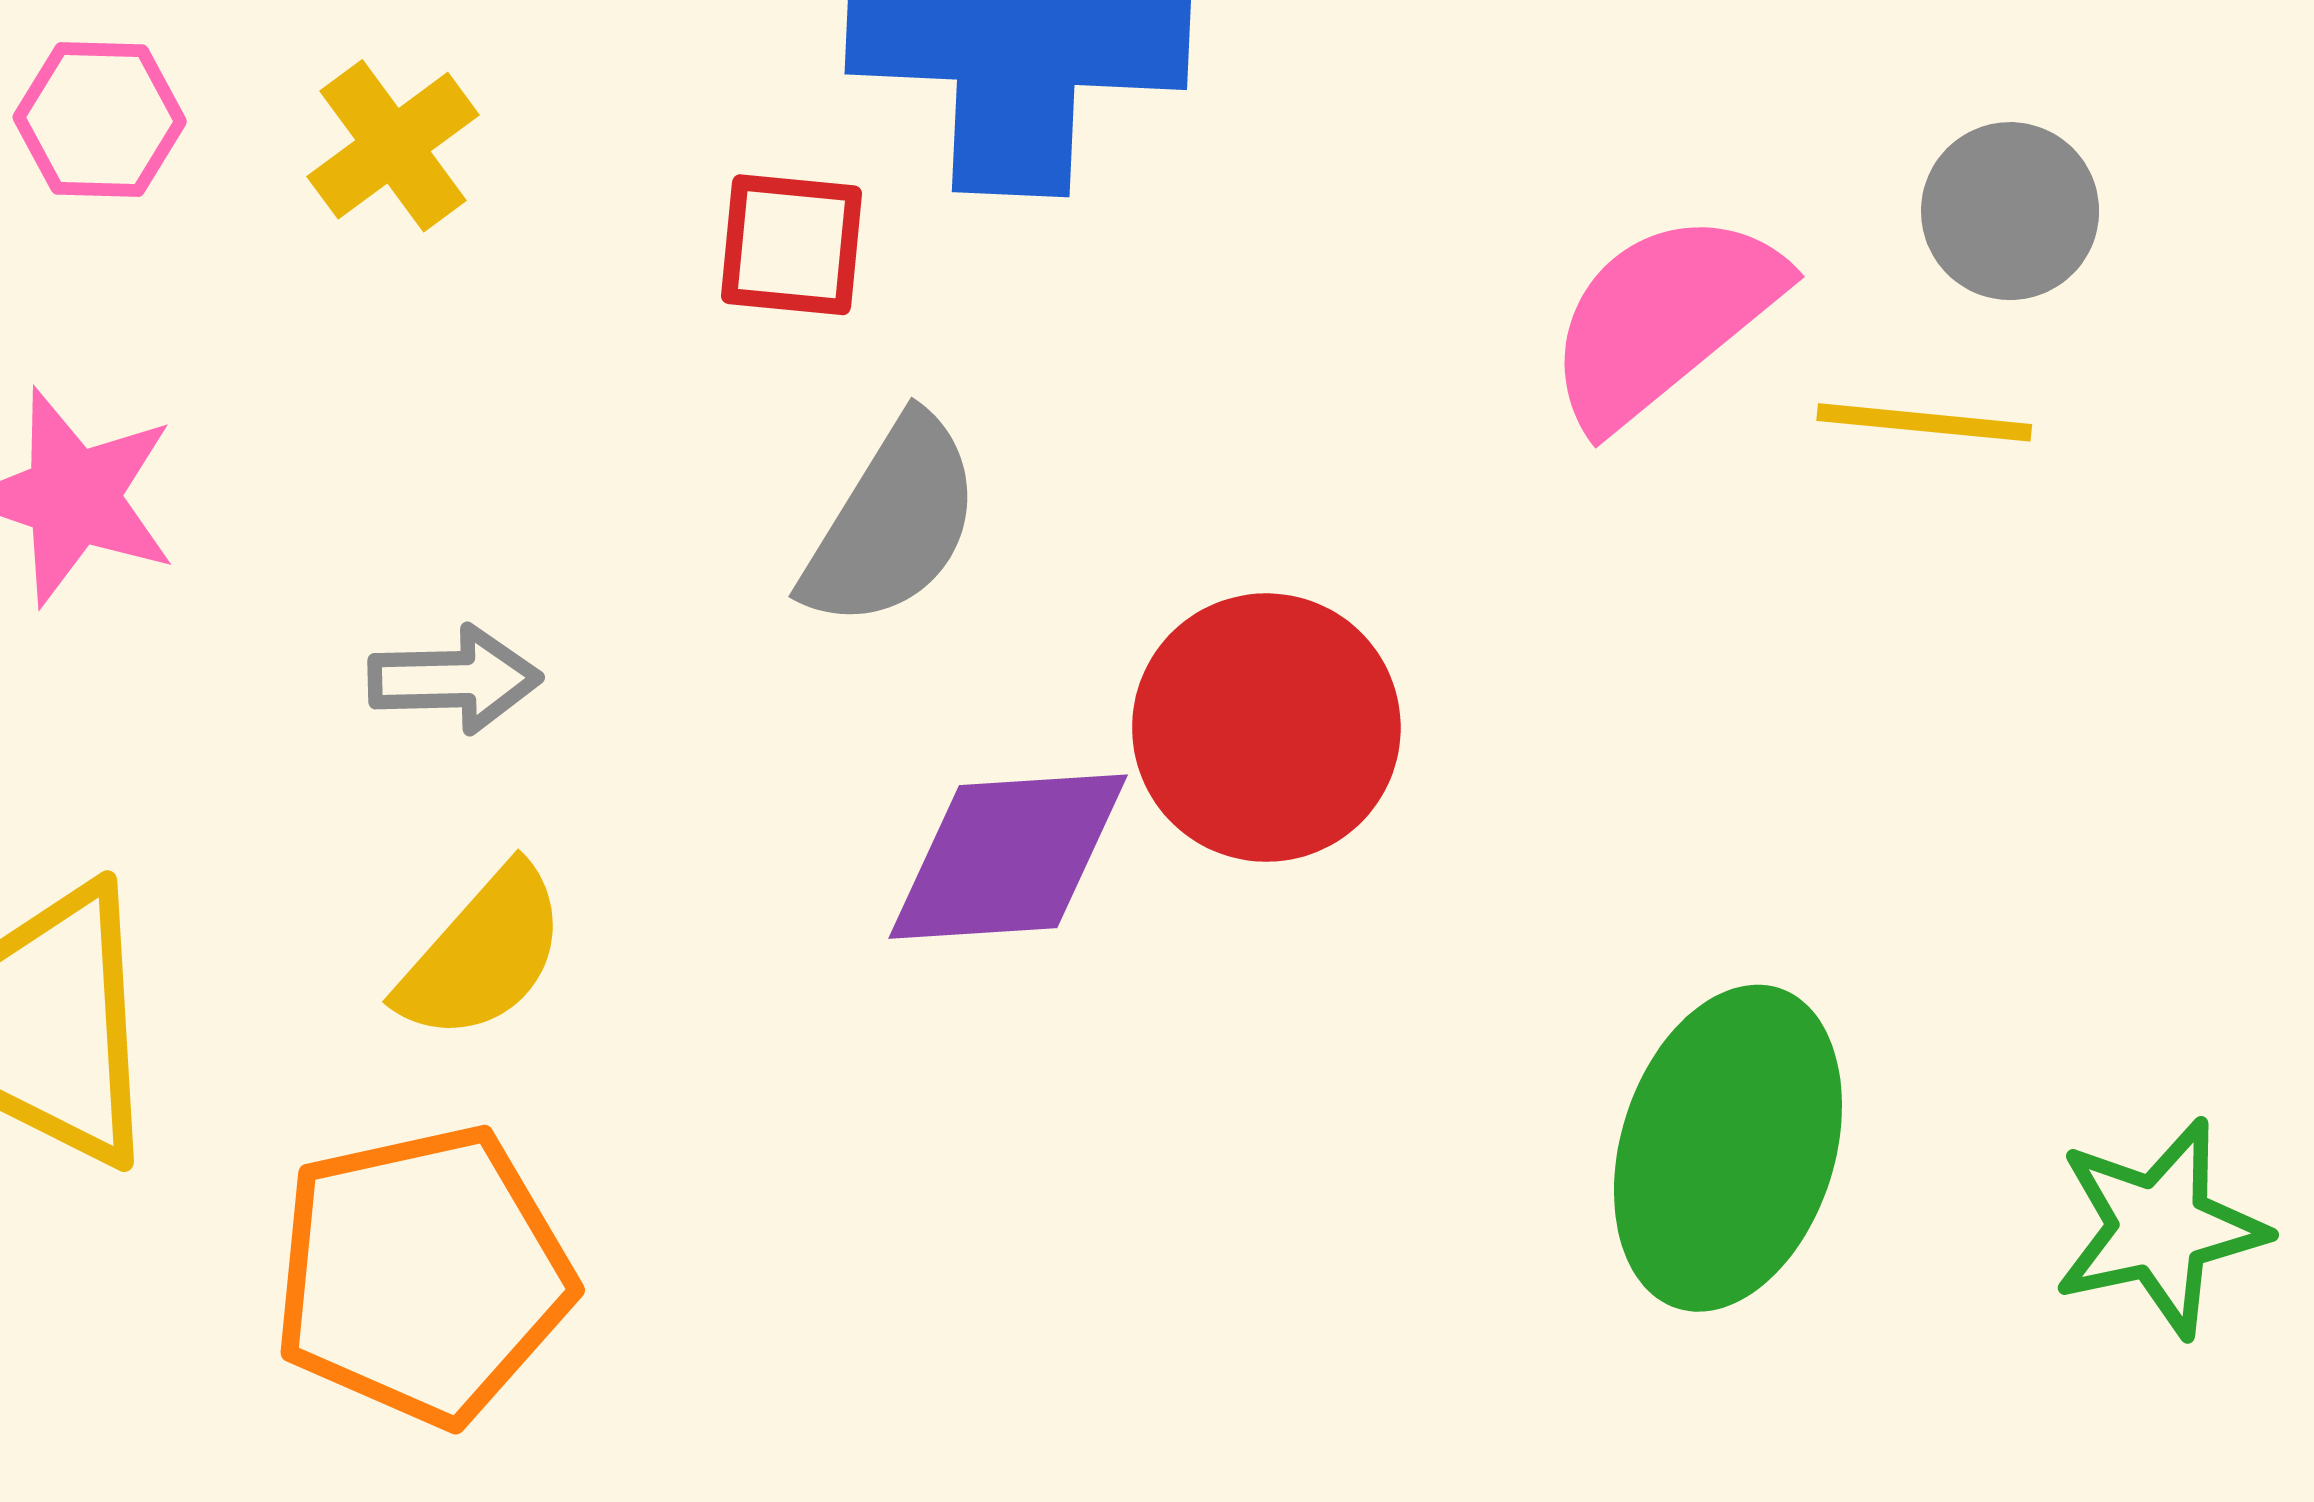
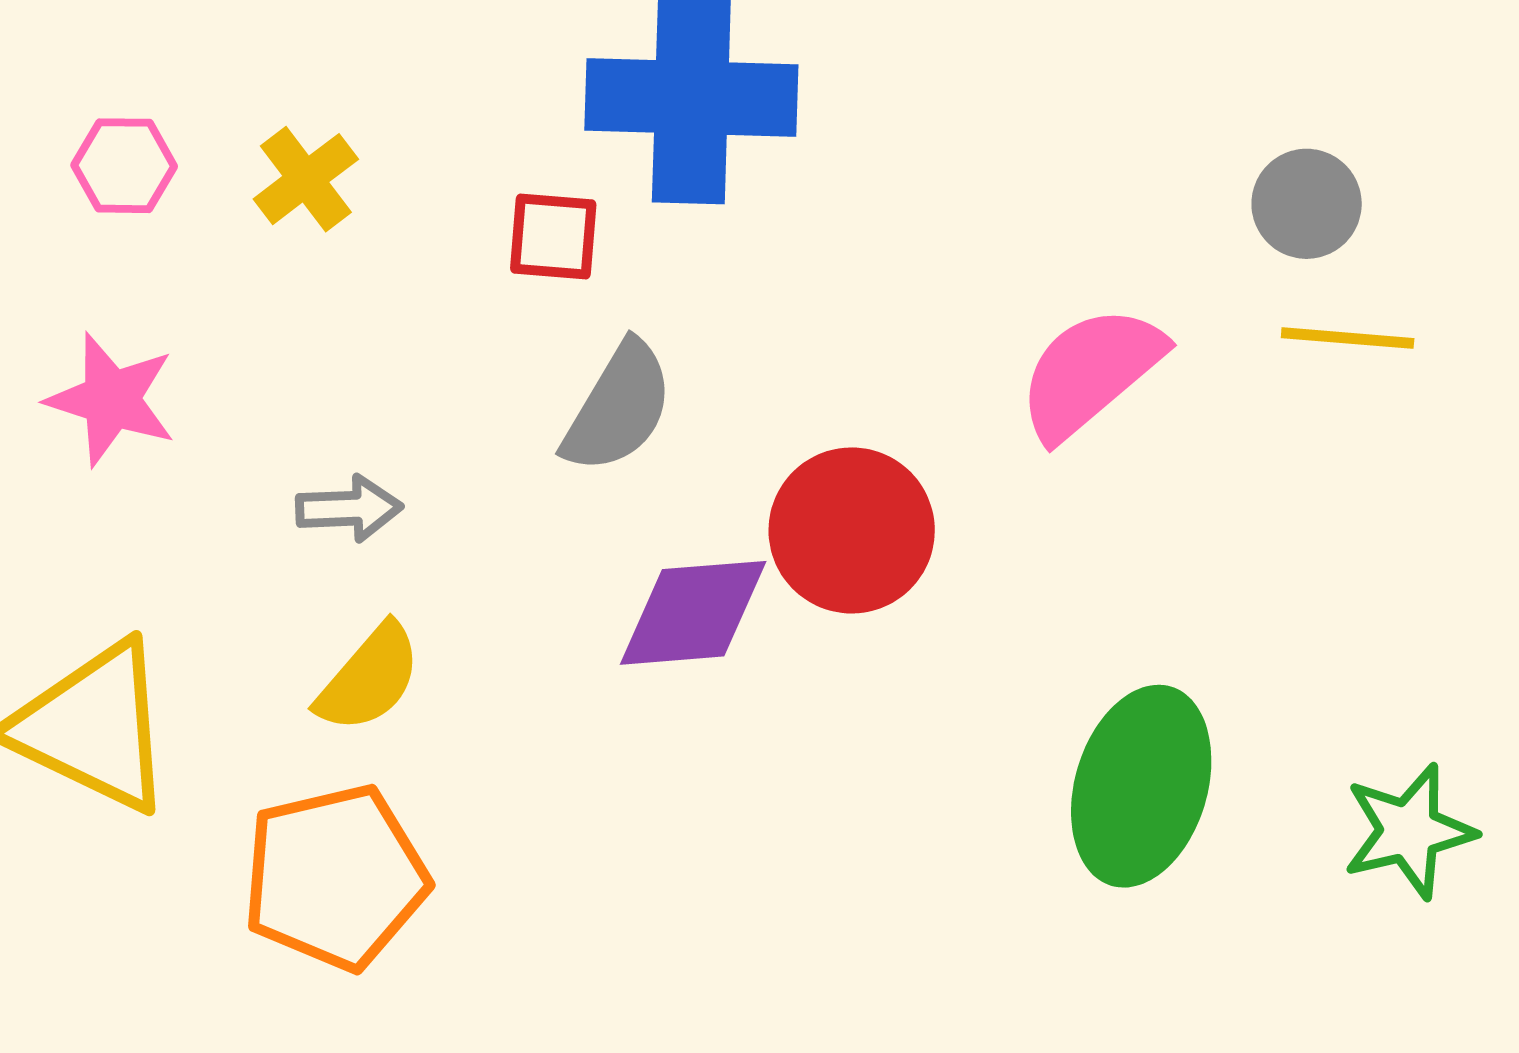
pink semicircle: (1664, 318) -> (1090, 372), moved
yellow line: (1924, 422) -> (1348, 338), moved

